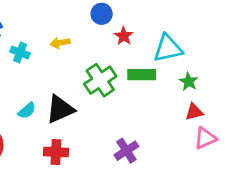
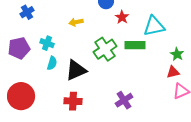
cyan cross: (20, 53) -> (47, 43), moved
green star: (189, 82) -> (177, 54), moved
cyan semicircle: (27, 111) -> (52, 63), moved, turned -32

